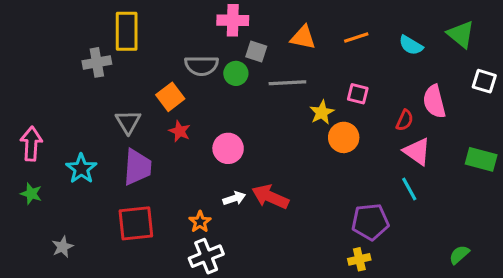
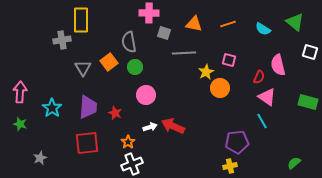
gray semicircle: (202, 66) -> (129, 42), turned 80
green circle: (236, 73) -> (135, 67), moved
gray triangle: (128, 122) -> (83, 68), moved
red star: (180, 131) -> (115, 113), moved

